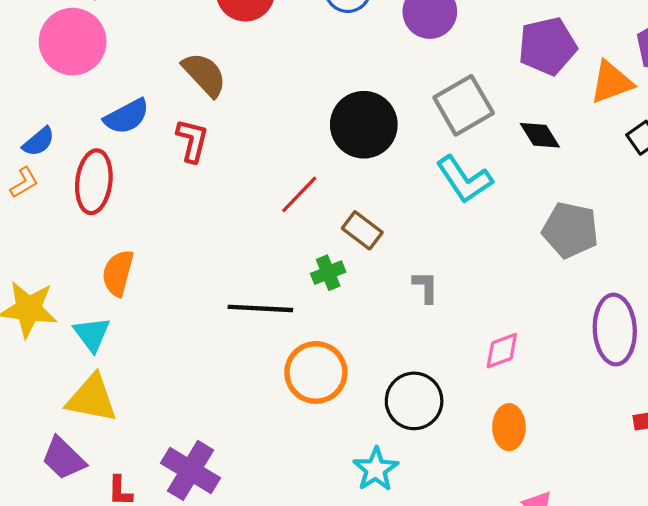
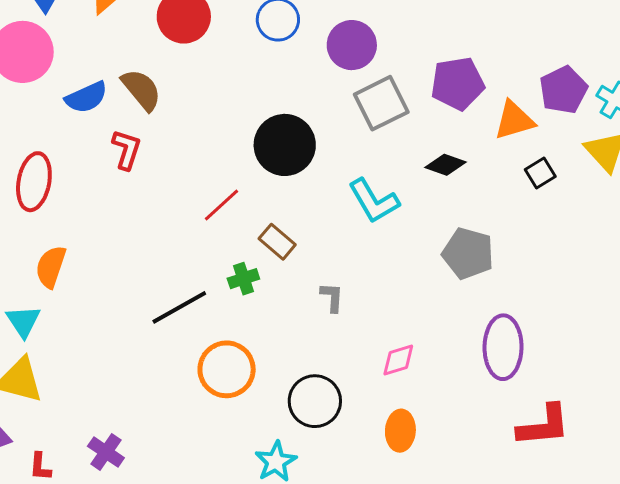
gray square: (464, 105) -> (381, 103), moved
blue semicircle: (127, 116) -> (86, 97), moved
black diamond: (540, 135) -> (446, 165), turned -42
black line: (260, 308) -> (179, 307), turned -36
purple cross: (191, 470) -> (106, 452), size x0.7

